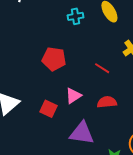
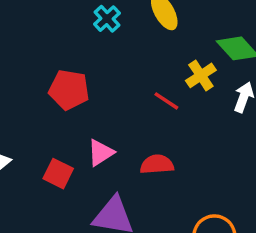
cyan cross: (76, 16) -> (107, 19), turned -35
red line: (102, 68) -> (166, 101), moved

